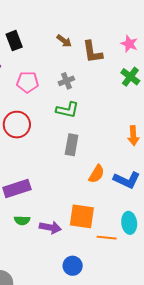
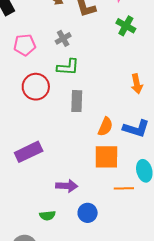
red circle: (17, 125) -> (36, 87), moved
orange square: (82, 216) -> (106, 157), moved
green semicircle: (22, 220) -> (47, 216), moved
blue circle: (73, 266) -> (88, 213), moved

